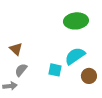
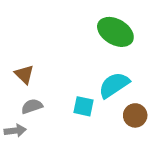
green ellipse: (76, 21) -> (115, 32), turned 35
gray semicircle: (21, 70) -> (32, 106), turned 32

